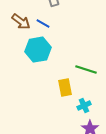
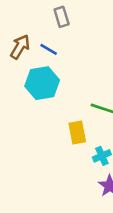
brown arrow: (21, 22) -> (20, 47), turned -96

